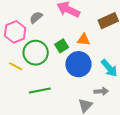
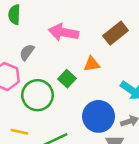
blue circle: (78, 64) -> (99, 116), moved
yellow line: (16, 66) -> (19, 132), moved

